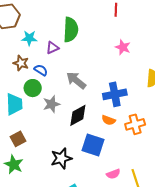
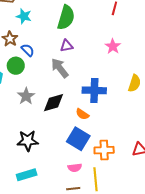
purple triangle: (52, 48) -> (67, 46), moved
gray star: (51, 104) -> (26, 96), moved, turned -30
orange cross: (135, 124) -> (104, 150), moved
blue square: (93, 145) -> (78, 139), moved

